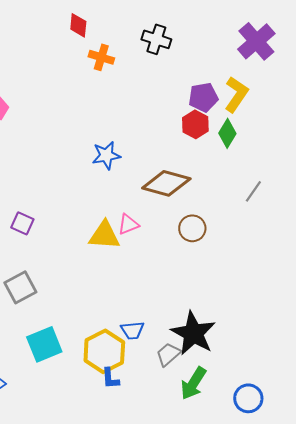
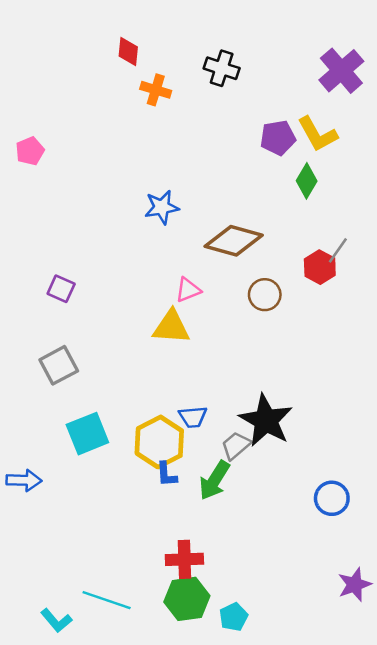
yellow L-shape: (236, 94) -> (317, 134), turned 117
red hexagon: (195, 124) -> (320, 267), moved
yellow triangle: (104, 235) -> (171, 327), moved
green arrow: (193, 383) -> (214, 480), moved

